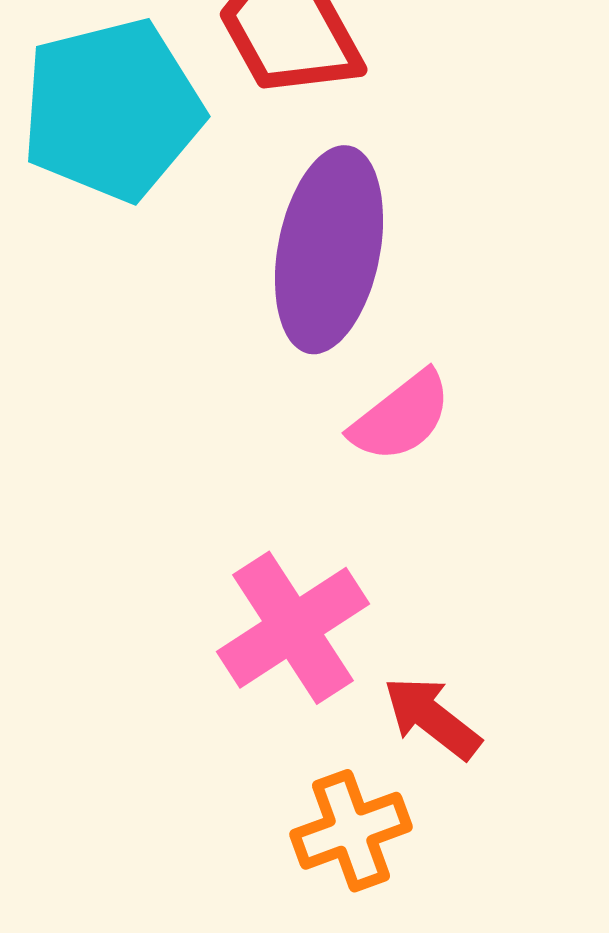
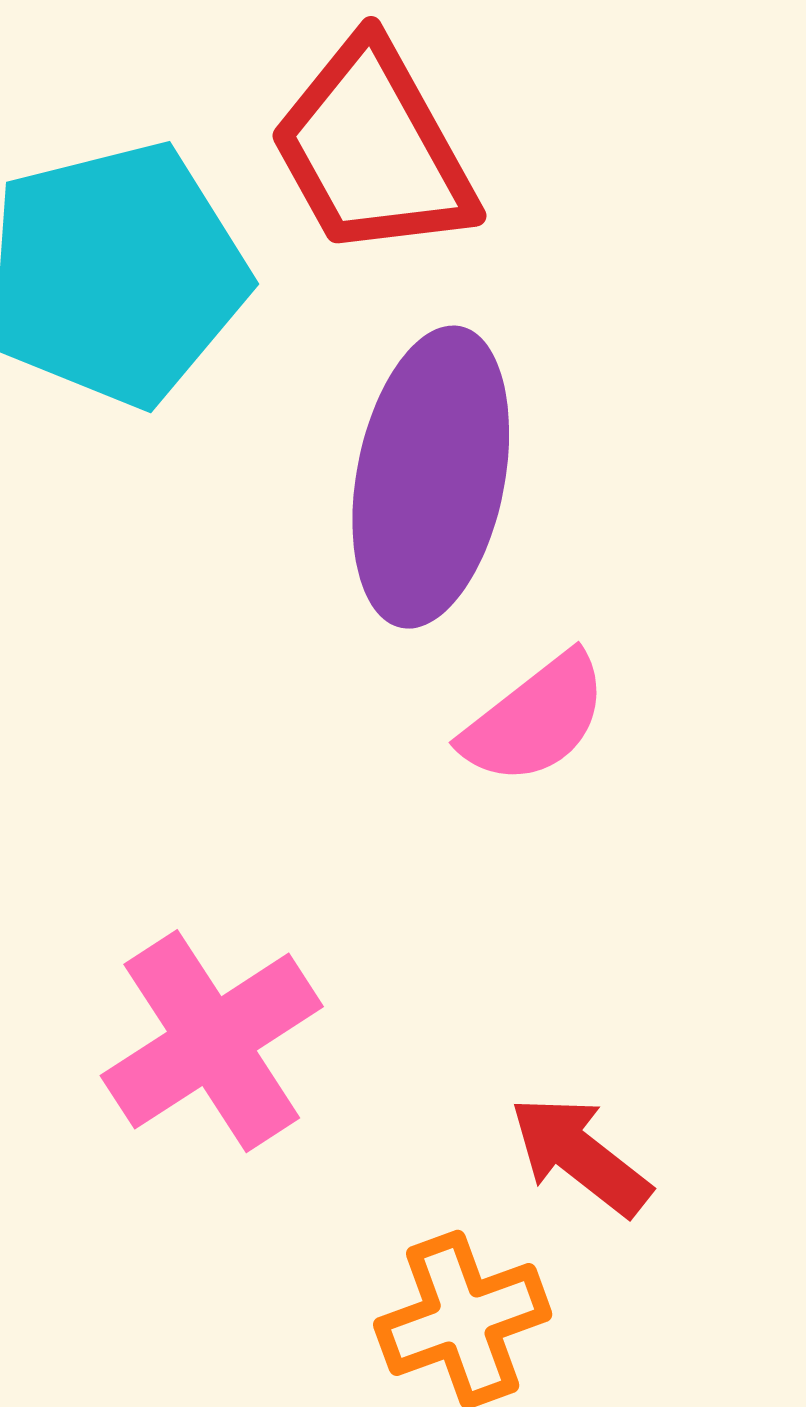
pink cross: (293, 628) -> (212, 1041), moved

